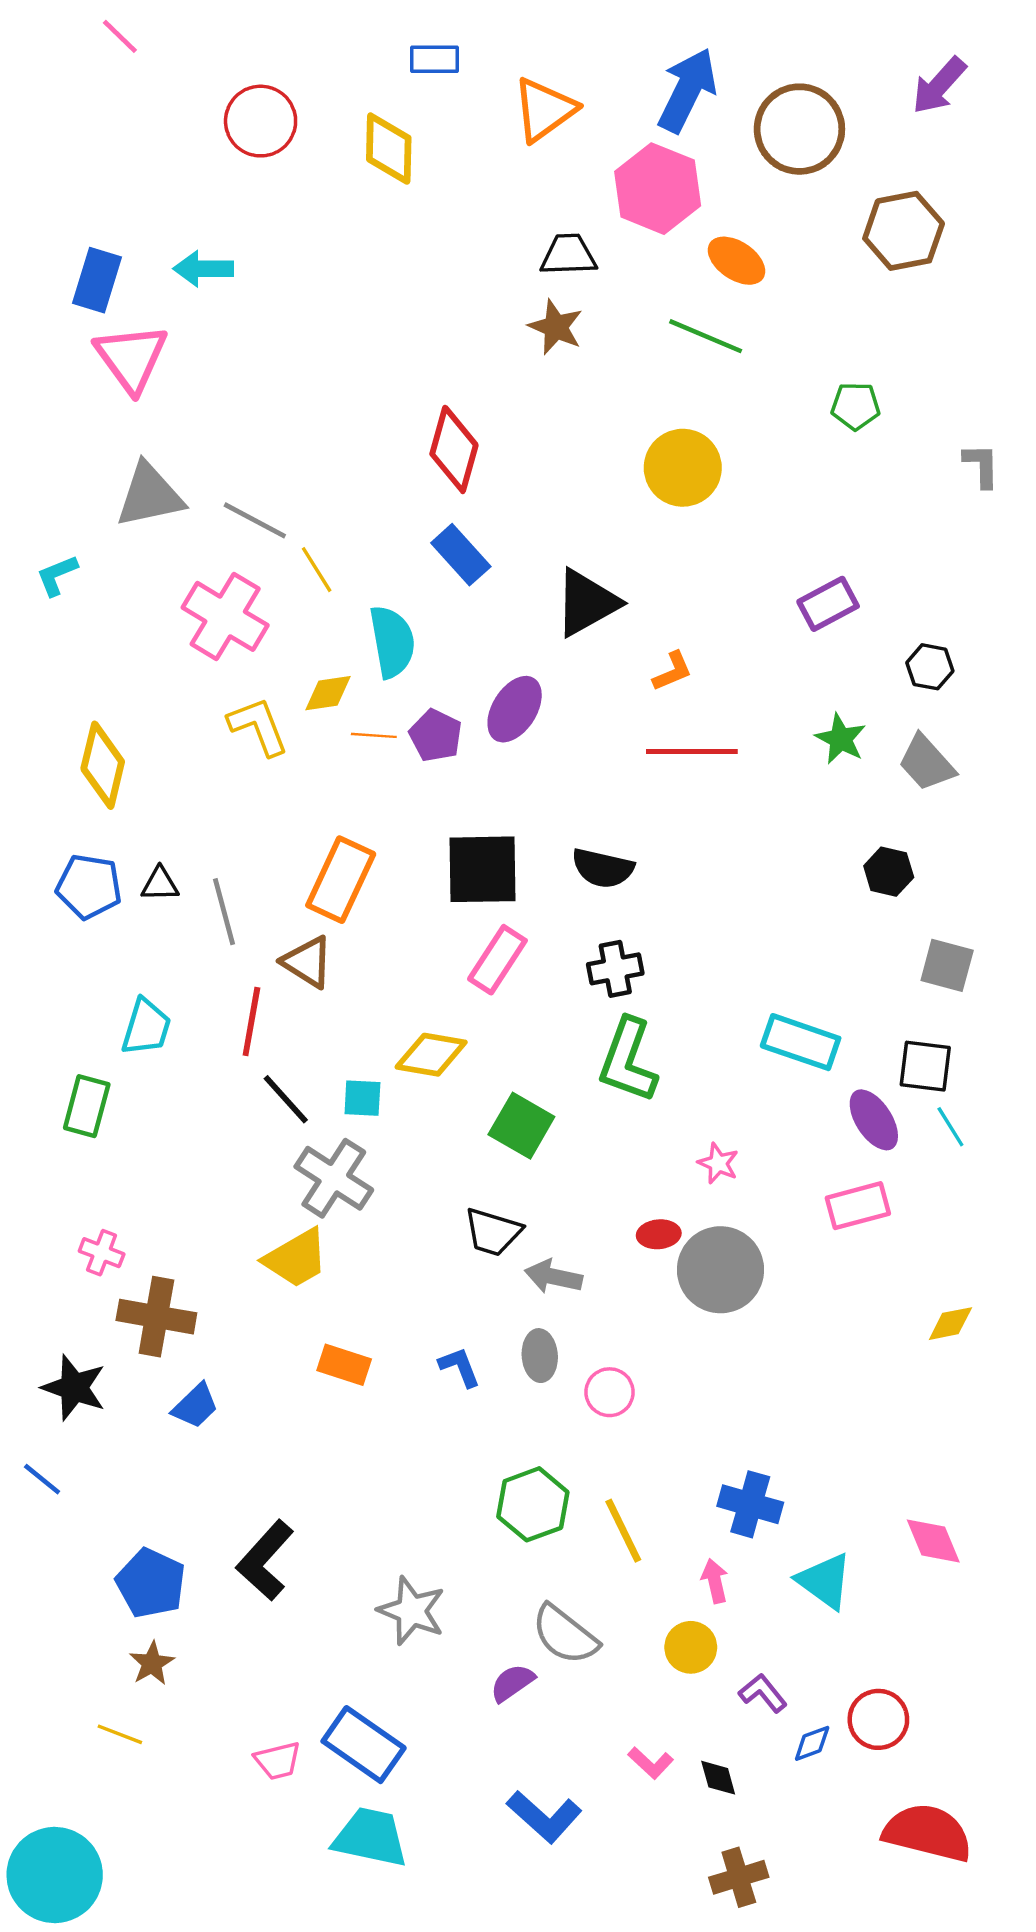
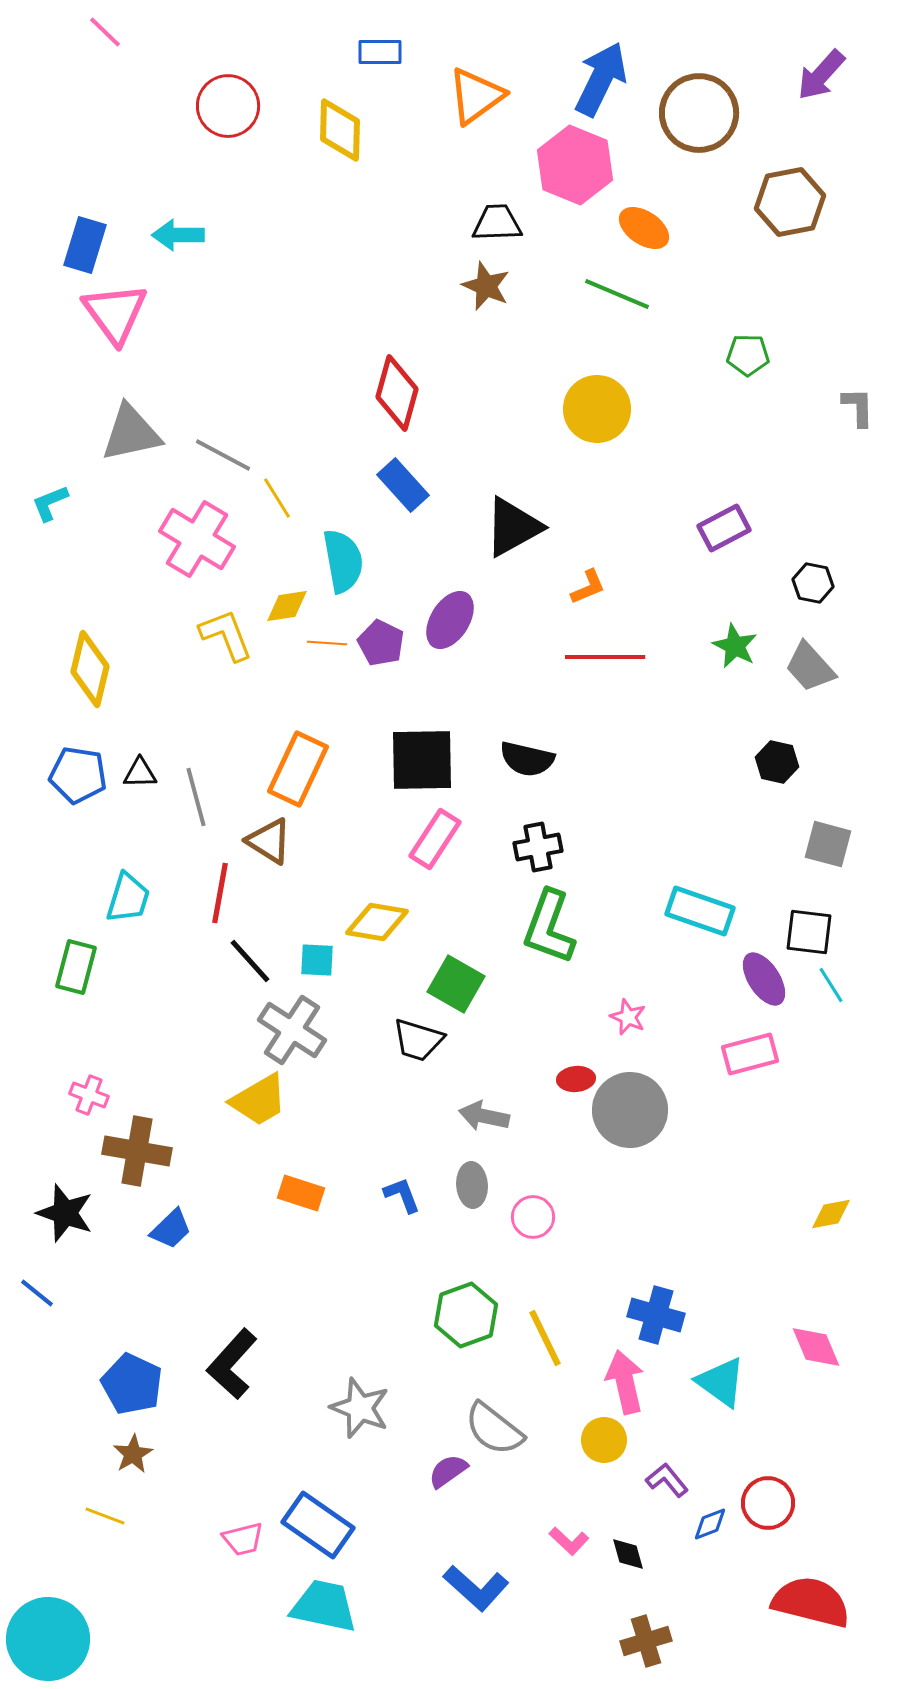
black trapezoid: (493, 1232) -> (418, 1040), moved
yellow diamond: (950, 1324) -> (831, 1214), moved
pink arrow: (715, 1581) -> (625, 1382), size x1.6

